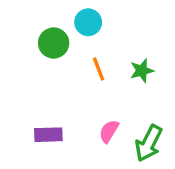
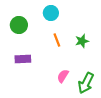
green circle: (54, 43) -> (19, 25), moved
purple rectangle: (48, 135) -> (23, 59), moved

